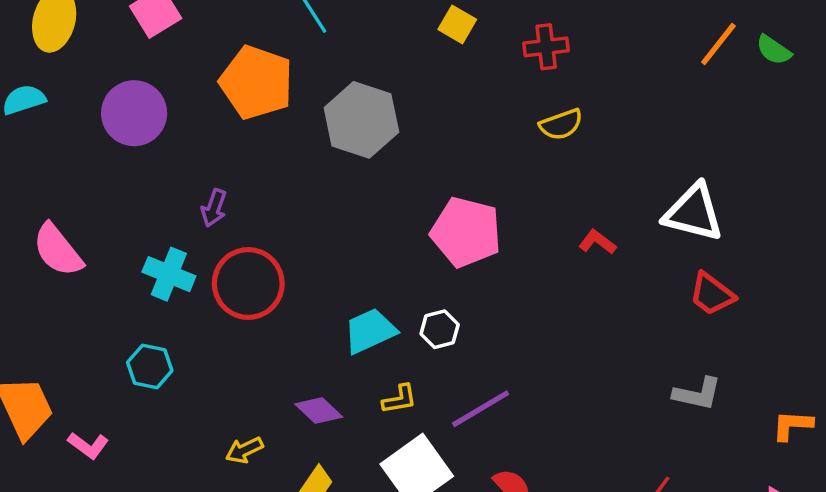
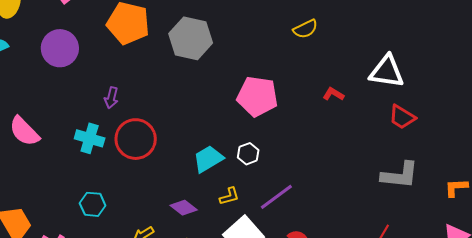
cyan hexagon: (150, 367) -> (93, 204), moved
gray L-shape: (697, 394) -> (400, 175), size x1.4

